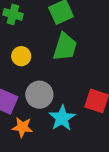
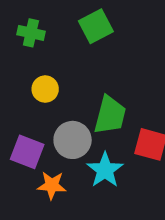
green trapezoid: (65, 47) -> (110, 115), moved

